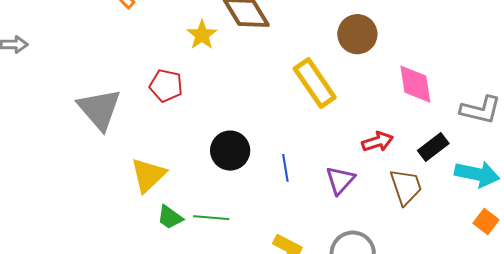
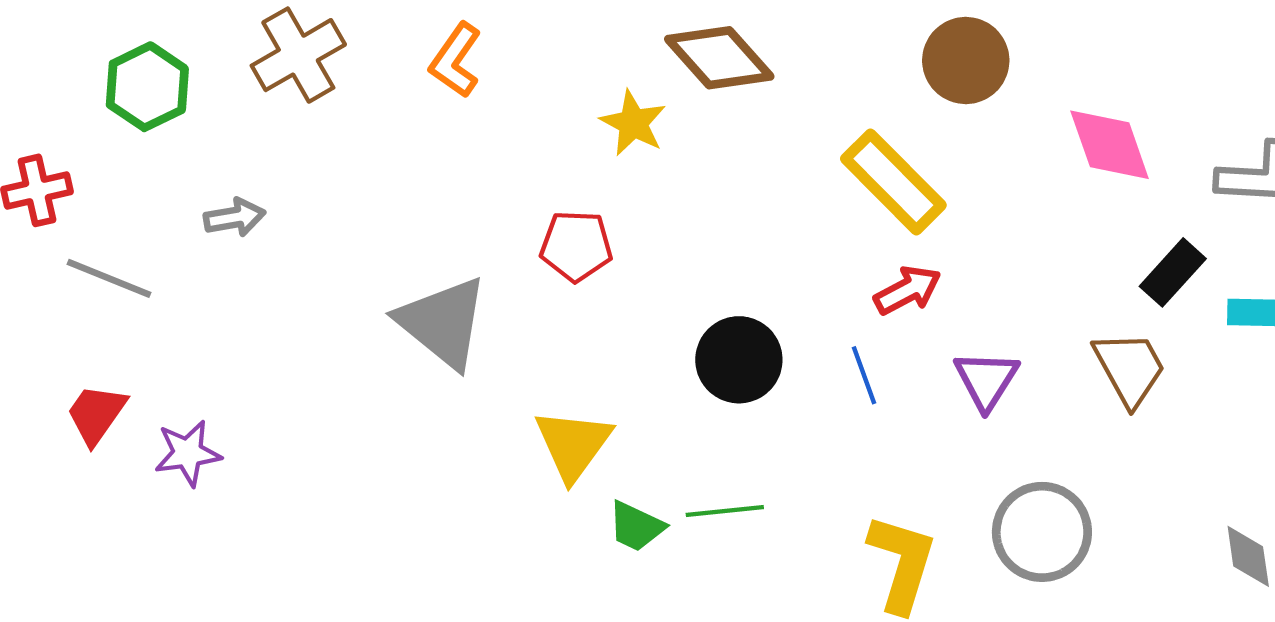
red arrow: (378, 142) -> (908, 290), moved

